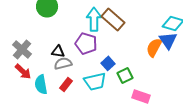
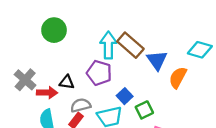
blue triangle: (168, 40) -> (157, 60), moved
gray semicircle: (63, 63) -> (81, 105), moved
red arrow: (23, 71) -> (47, 93), moved, turned -42

